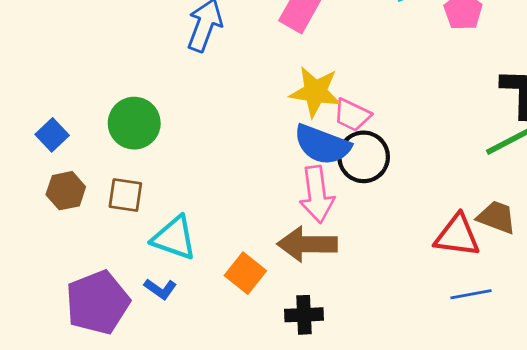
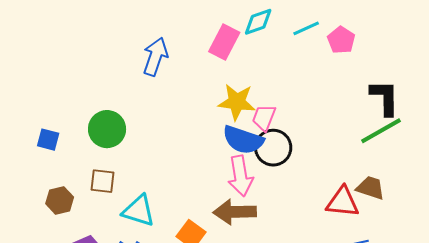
pink trapezoid: (352, 115) -> (264, 118), turned 88
blue square: (52, 135) -> (48, 140), turned -30
brown hexagon: (66, 191) -> (60, 200), moved

